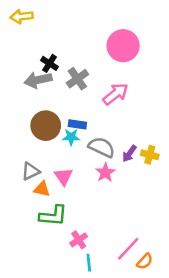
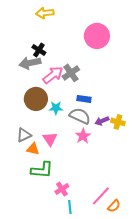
yellow arrow: (22, 17) -> (45, 13), moved
gray cross: (77, 79) -> (71, 73), moved
pink arrow: (115, 94) -> (53, 75), moved
blue rectangle: (77, 124) -> (84, 99), moved
purple arrow: (129, 154) -> (102, 121), turned 32

